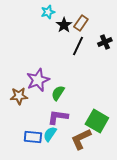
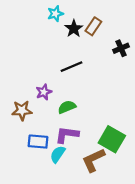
black line: (78, 46) -> (71, 67), moved, turned 42
purple star: (38, 80) -> (44, 92), size x0.6
green semicircle: (58, 93) -> (67, 107), turned 35
blue rectangle: (33, 137) -> (38, 142), moved

